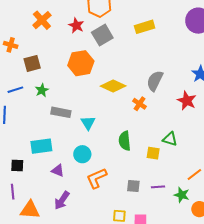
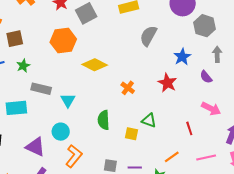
gray semicircle: (155, 81) -> (148, 36), moved
orange cross: (140, 104) -> (128, 88), moved
cyan rectangle: (41, 146) -> (16, 108), moved
purple triangle: (58, 171) -> (35, 147), size x1.5
orange L-shape: (97, 178) -> (74, 156), turned 150

